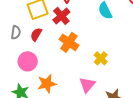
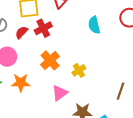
red cross: (61, 16) -> (43, 28), moved
orange cross: (69, 42) -> (50, 60), moved

